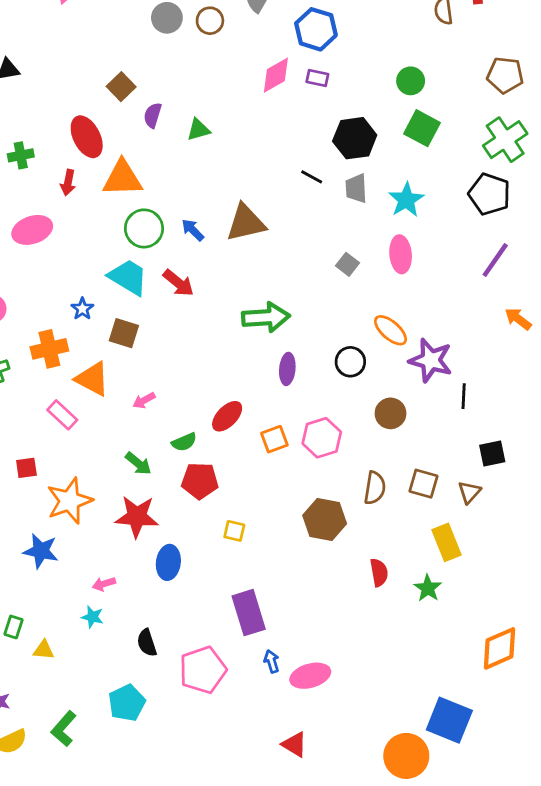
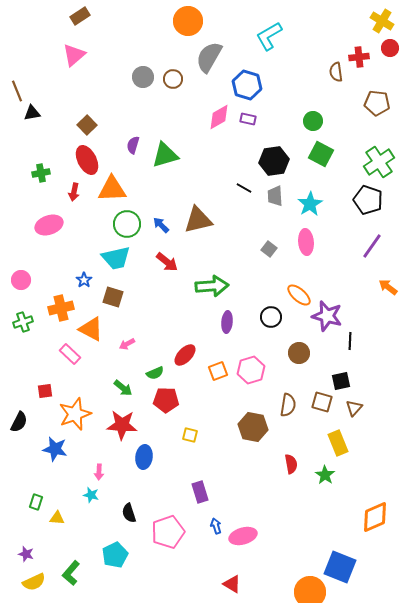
brown pentagon: (505, 75) -> (377, 103), moved
brown square: (121, 87) -> (87, 125), moved
green triangle: (198, 130) -> (165, 155), size x1.6
cyan trapezoid: (128, 277) -> (116, 258), turned 136
red arrow: (178, 283) -> (167, 262), moved
black square: (492, 454) -> (341, 381), moved
pink arrow: (104, 584) -> (99, 472), turned -70
purple rectangle: (249, 613) -> (200, 492), size x0.7

